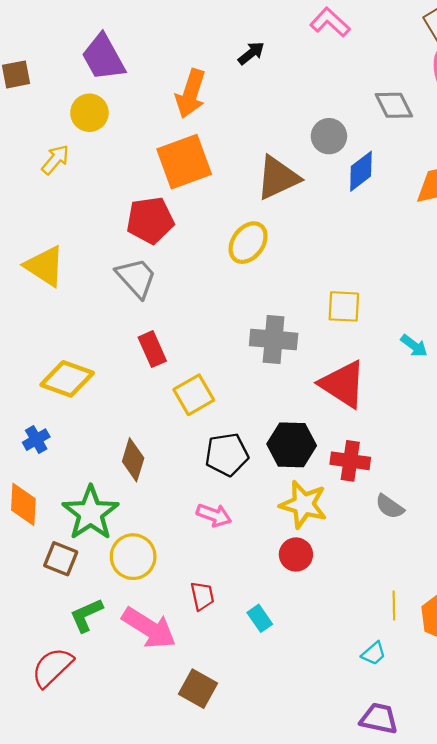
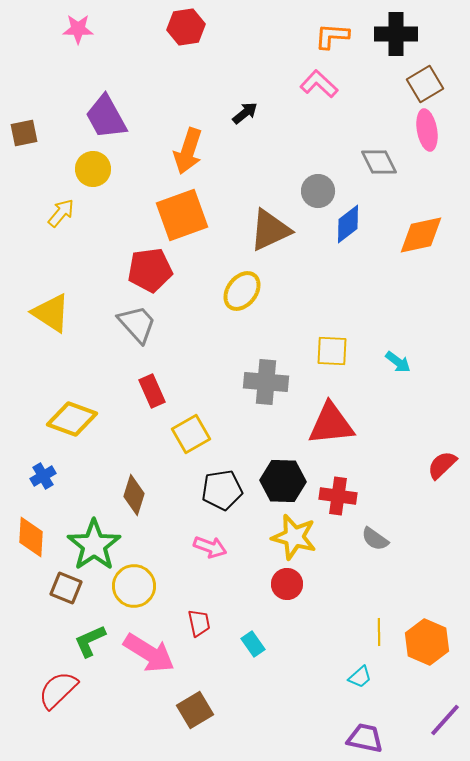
cyan arrow: (414, 346) -> (398, 362), moved
red triangle: (343, 384) -> (331, 424), turned -39
brown square: (198, 689) -> (195, 710), turned 30

